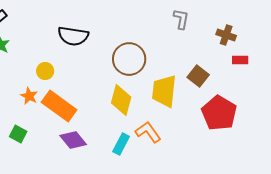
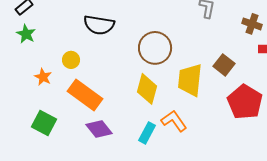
orange star: (29, 96) -> (43, 77), moved
green square: (18, 134) -> (44, 123), size x1.4

